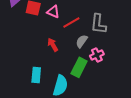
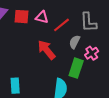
red arrow: (53, 45) -> (46, 50), size x1.5
cyan rectangle: (36, 75) -> (15, 86), moved

